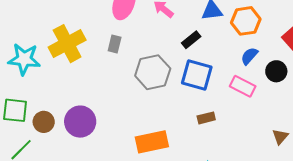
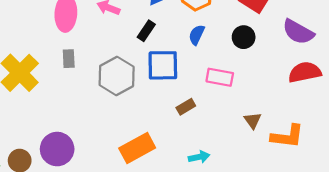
blue semicircle: (249, 56) -> (197, 35), moved
pink rectangle: (243, 86) -> (220, 77), moved
brown triangle: (280, 137) -> (253, 120), moved

